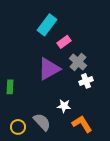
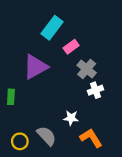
purple triangle: (49, 69) -> (35, 67), moved

